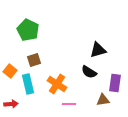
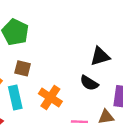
brown square: (34, 60) -> (23, 68), turned 32
pink line: (69, 104) -> (79, 122), moved

